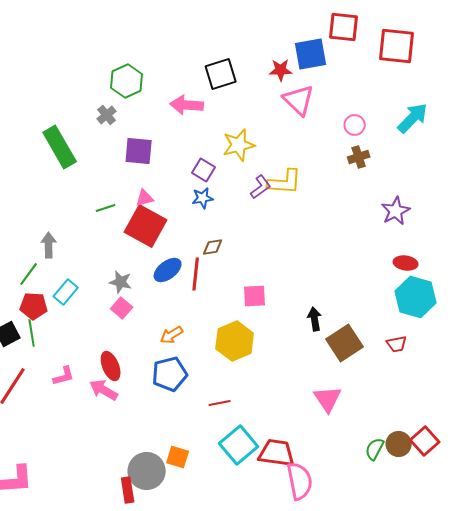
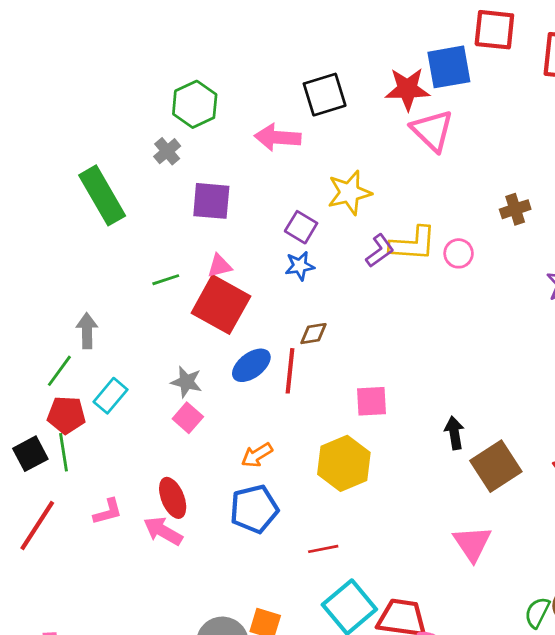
red star: (281, 70) -> (407, 89), size x1.4
pink circle: (355, 125) -> (459, 253), moved

